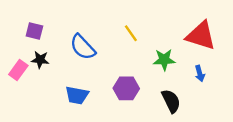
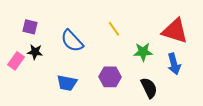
blue arrow: (200, 73) -> (174, 64), size x1.5

